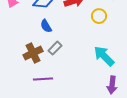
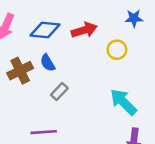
brown cross: (33, 53) -> (20, 71), moved

